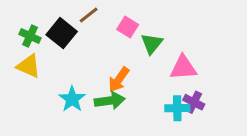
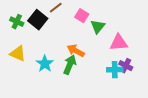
yellow triangle: (29, 66) -> (18, 54), moved
orange arrow: (119, 80) -> (76, 51), turned 84
green arrow: (110, 101) -> (70, 65), turned -60

